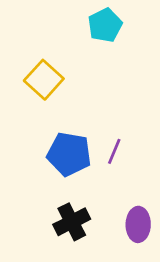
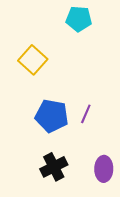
cyan pentagon: (105, 25) -> (79, 19), turned 30

